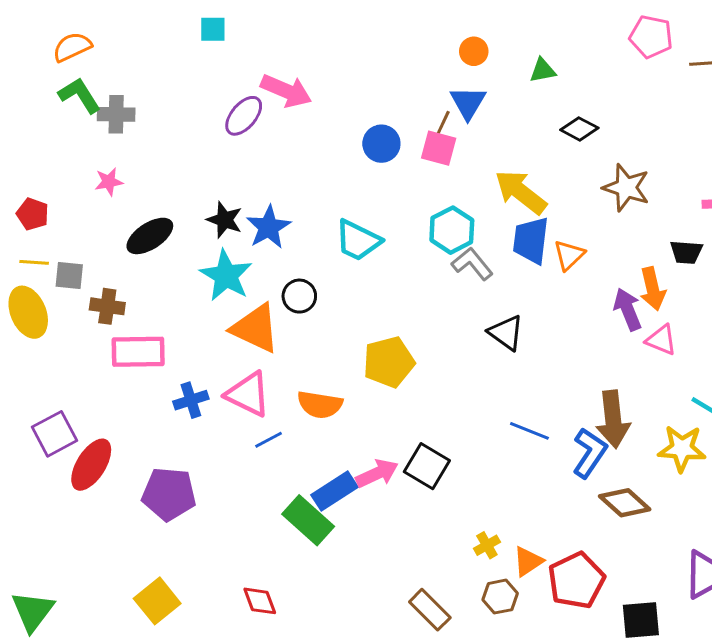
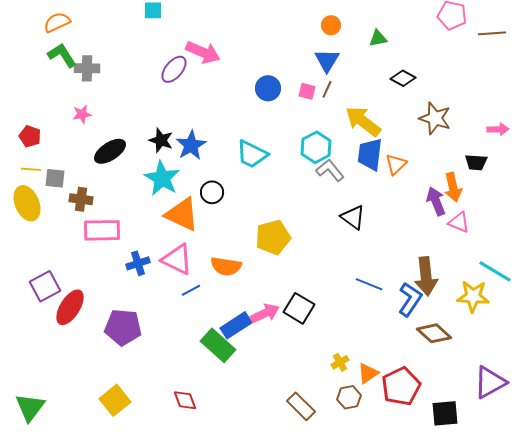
brown line: (443, 123) -> (327, 89), moved
pink square: (439, 148) -> (307, 91), size x0.7

